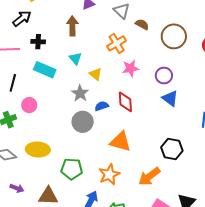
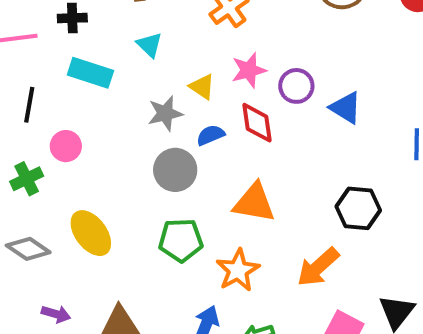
pink star: (131, 68) -> (249, 70), moved
yellow triangle: (96, 74) -> (202, 87), moved
purple circle: (164, 75) -> (296, 86), moved
gray star: (80, 93) -> (165, 113), turned 30
yellow ellipse: (38, 149) -> (91, 233), turned 55
green pentagon: (72, 169) -> (181, 240), moved

